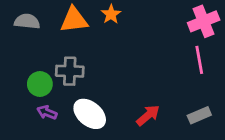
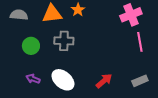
pink cross: (204, 21) -> (131, 15), moved
gray cross: (70, 71) -> (64, 41), moved
green circle: (40, 84) -> (31, 46), moved

